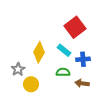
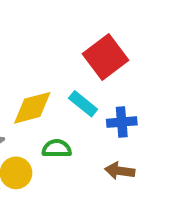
yellow diamond: (39, 52) -> (32, 108), turned 45
green semicircle: (63, 72) -> (57, 148), moved

